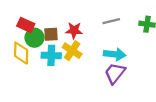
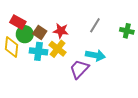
gray line: (111, 21) -> (95, 25), turned -49
brown square: (51, 34) -> (40, 32), turned 32
purple trapezoid: (115, 73) -> (79, 69), moved

